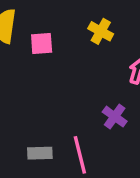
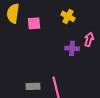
purple cross: (115, 117) -> (72, 48), moved, turned -32

